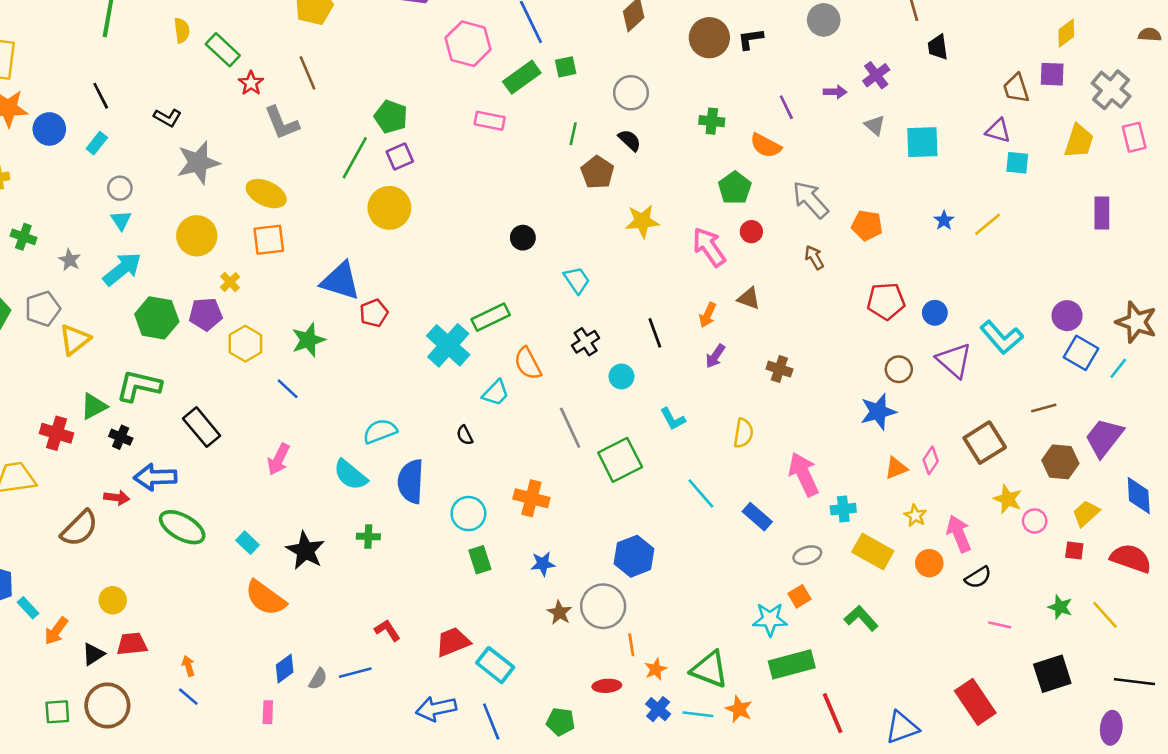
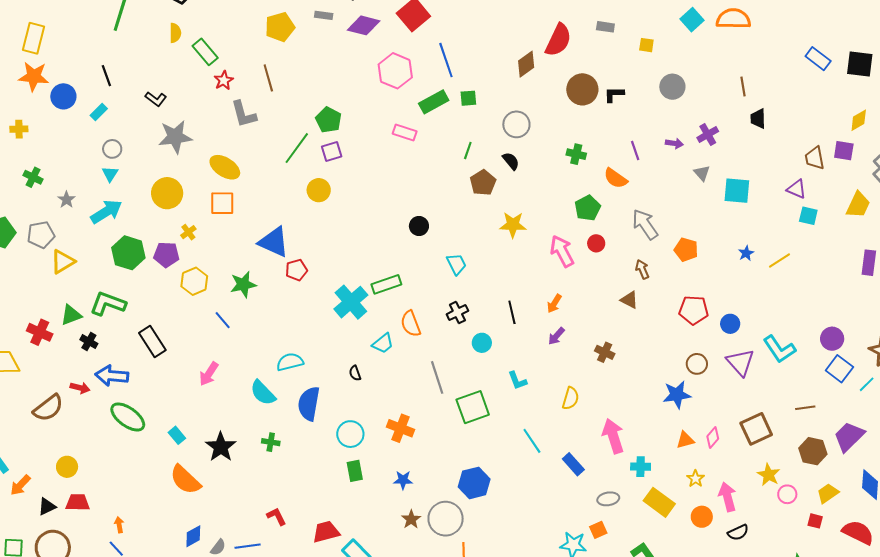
yellow circle: (389, 208) -> (319, 190), size x0.7
brown triangle: (749, 298) -> (629, 300), moved

